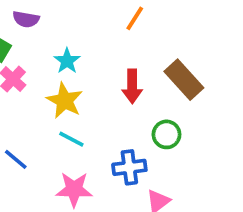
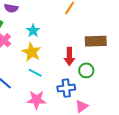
brown rectangle: (184, 80) -> (96, 41), turned -50
red arrow: (132, 86) -> (69, 56), moved

